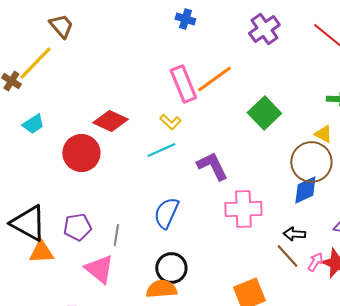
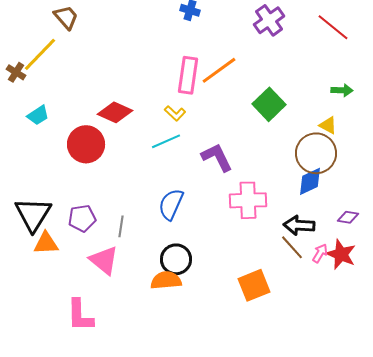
pink rectangle: (183, 84) -> (188, 75), turned 30
black triangle: (28, 223) -> (33, 214), turned 33
black arrow: (294, 234) -> (299, 225), size x1.4

